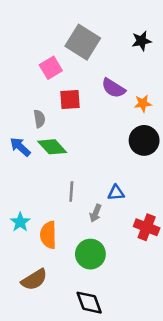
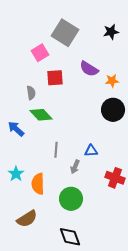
blue arrow: (20, 147) -> (16, 129), moved

